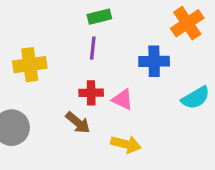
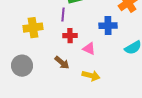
purple line: (93, 48) -> (63, 15), moved
red cross: (91, 93) -> (70, 36), moved

